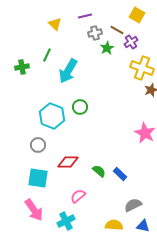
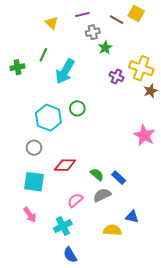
brown line: (117, 30) -> (117, 20), moved
purple cross: (131, 42) -> (117, 76), moved, turned -32
gray semicircle: (133, 205) -> (102, 195), moved
pink arrow: (34, 210) -> (30, 215), size x0.7
blue triangle: (143, 226) -> (132, 217), moved

